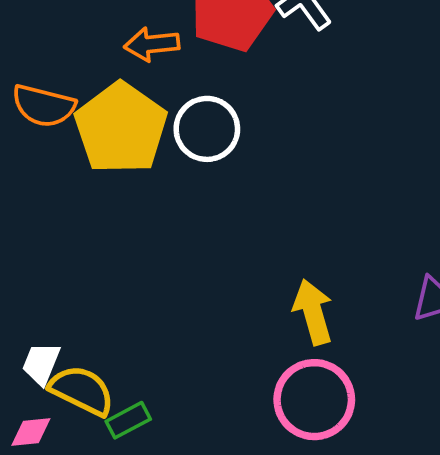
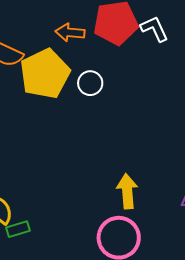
white circle: (207, 129) -> (90, 83), size x0.7

